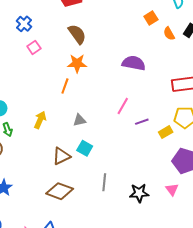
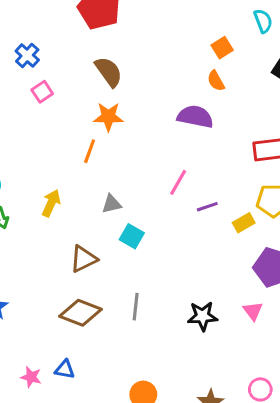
orange semicircle: (169, 34) -> (216, 81), moved
cyan square: (85, 148) -> (132, 236), moved
gray line: (104, 182) -> (136, 307), moved

